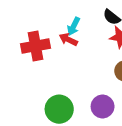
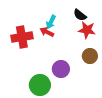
purple circle: (103, 106) -> (61, 69), moved

